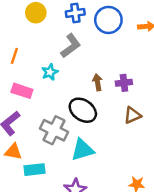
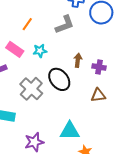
orange line: (14, 56) -> (27, 24), moved
cyan star: (50, 72) -> (40, 51), moved
cyan triangle: (83, 150) -> (70, 131), moved

